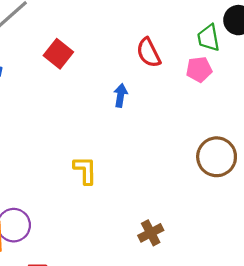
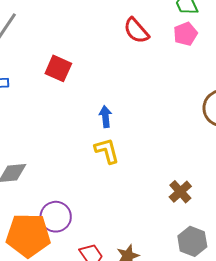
red square: (58, 54) -> (58, 68), moved
blue arrow: (121, 95) -> (105, 117), moved

